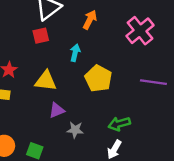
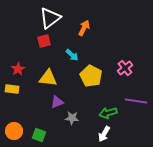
pink cross: (140, 31) -> (125, 68), moved, size x0.7
cyan arrow: (75, 53) -> (72, 55), turned 120
purple line: (153, 82) -> (136, 101), moved

